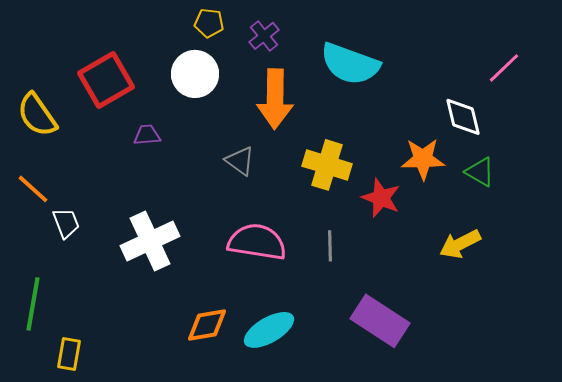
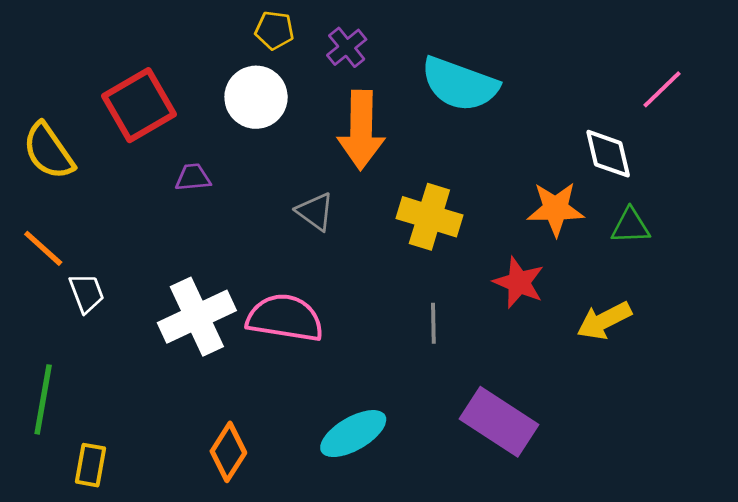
green triangle: (480, 172) -> (630, 226), turned -32
red star: (381, 198) -> (519, 282), moved
pink semicircle: (257, 242) -> (285, 318), moved
orange diamond: (207, 325) -> (228, 452), moved, turned -48

